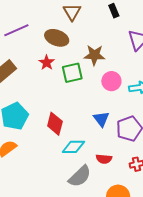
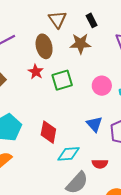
black rectangle: (114, 11) -> (92, 20), moved
brown ellipse: (57, 38) -> (44, 46), turned 60
brown star: (94, 55) -> (80, 44), moved

